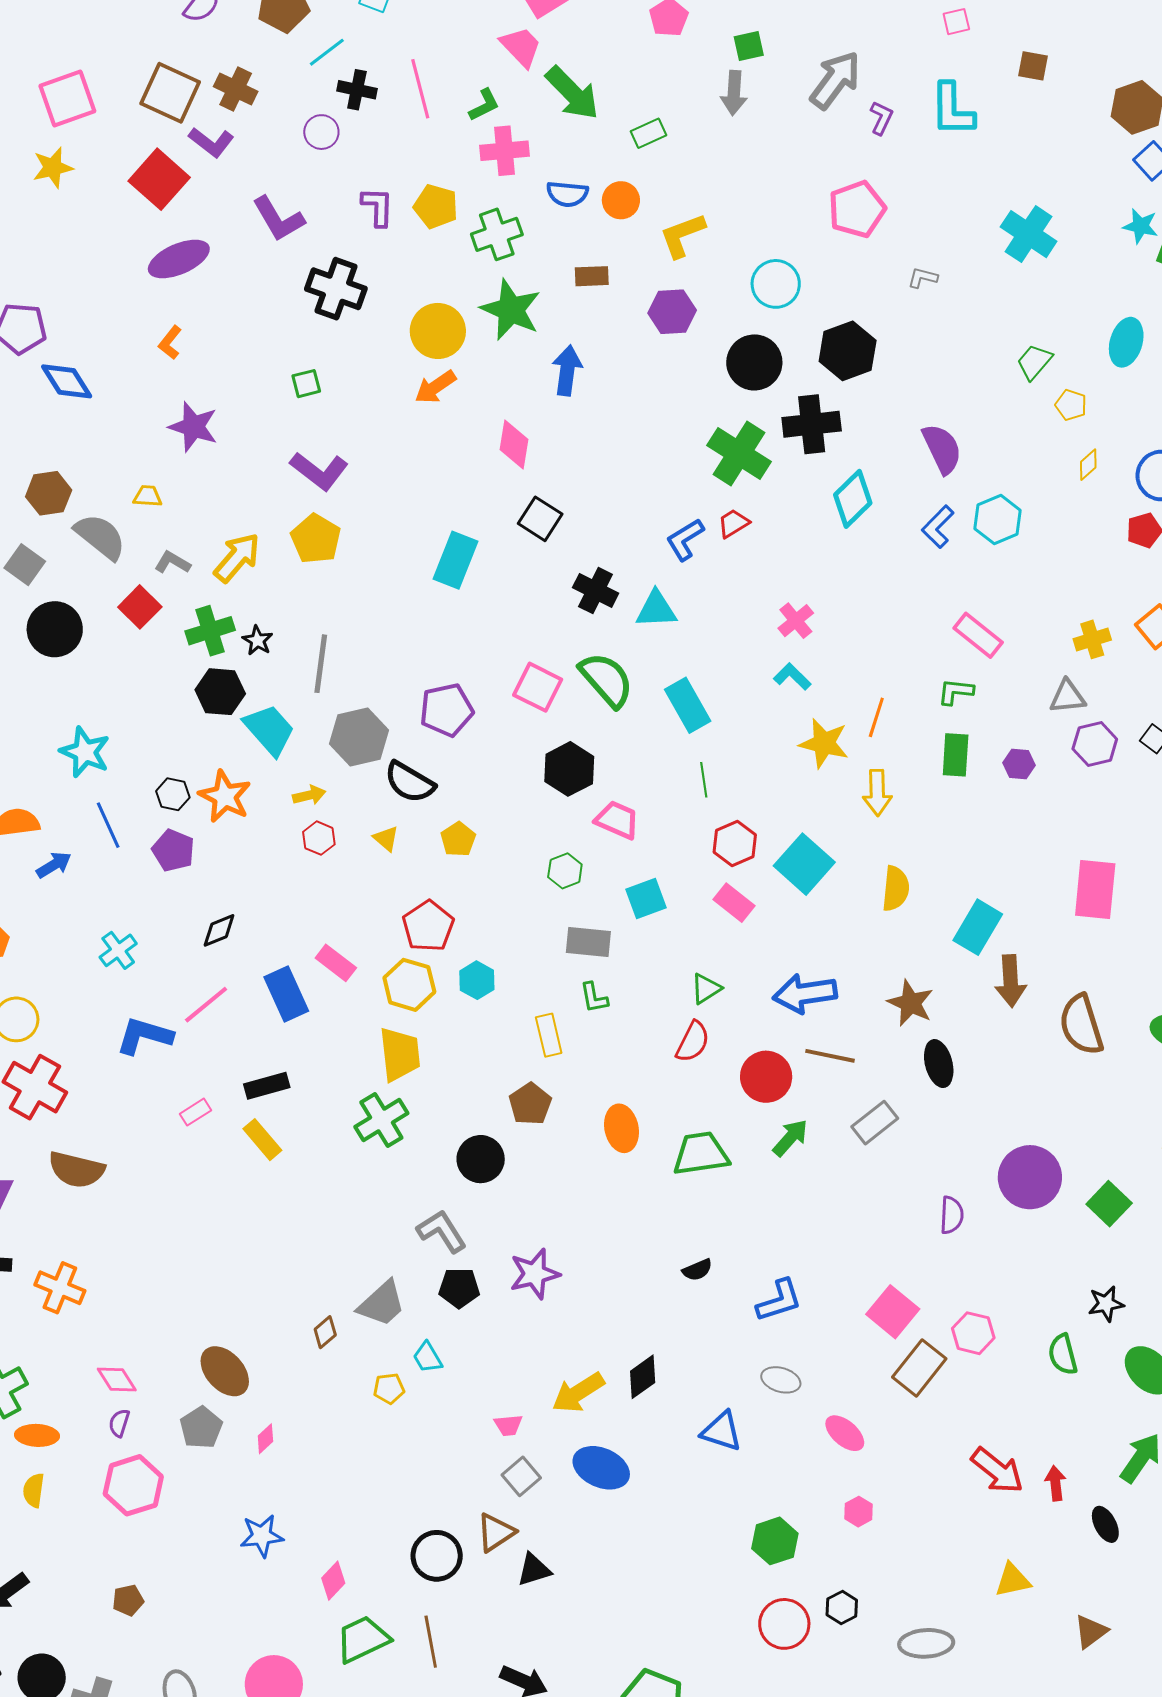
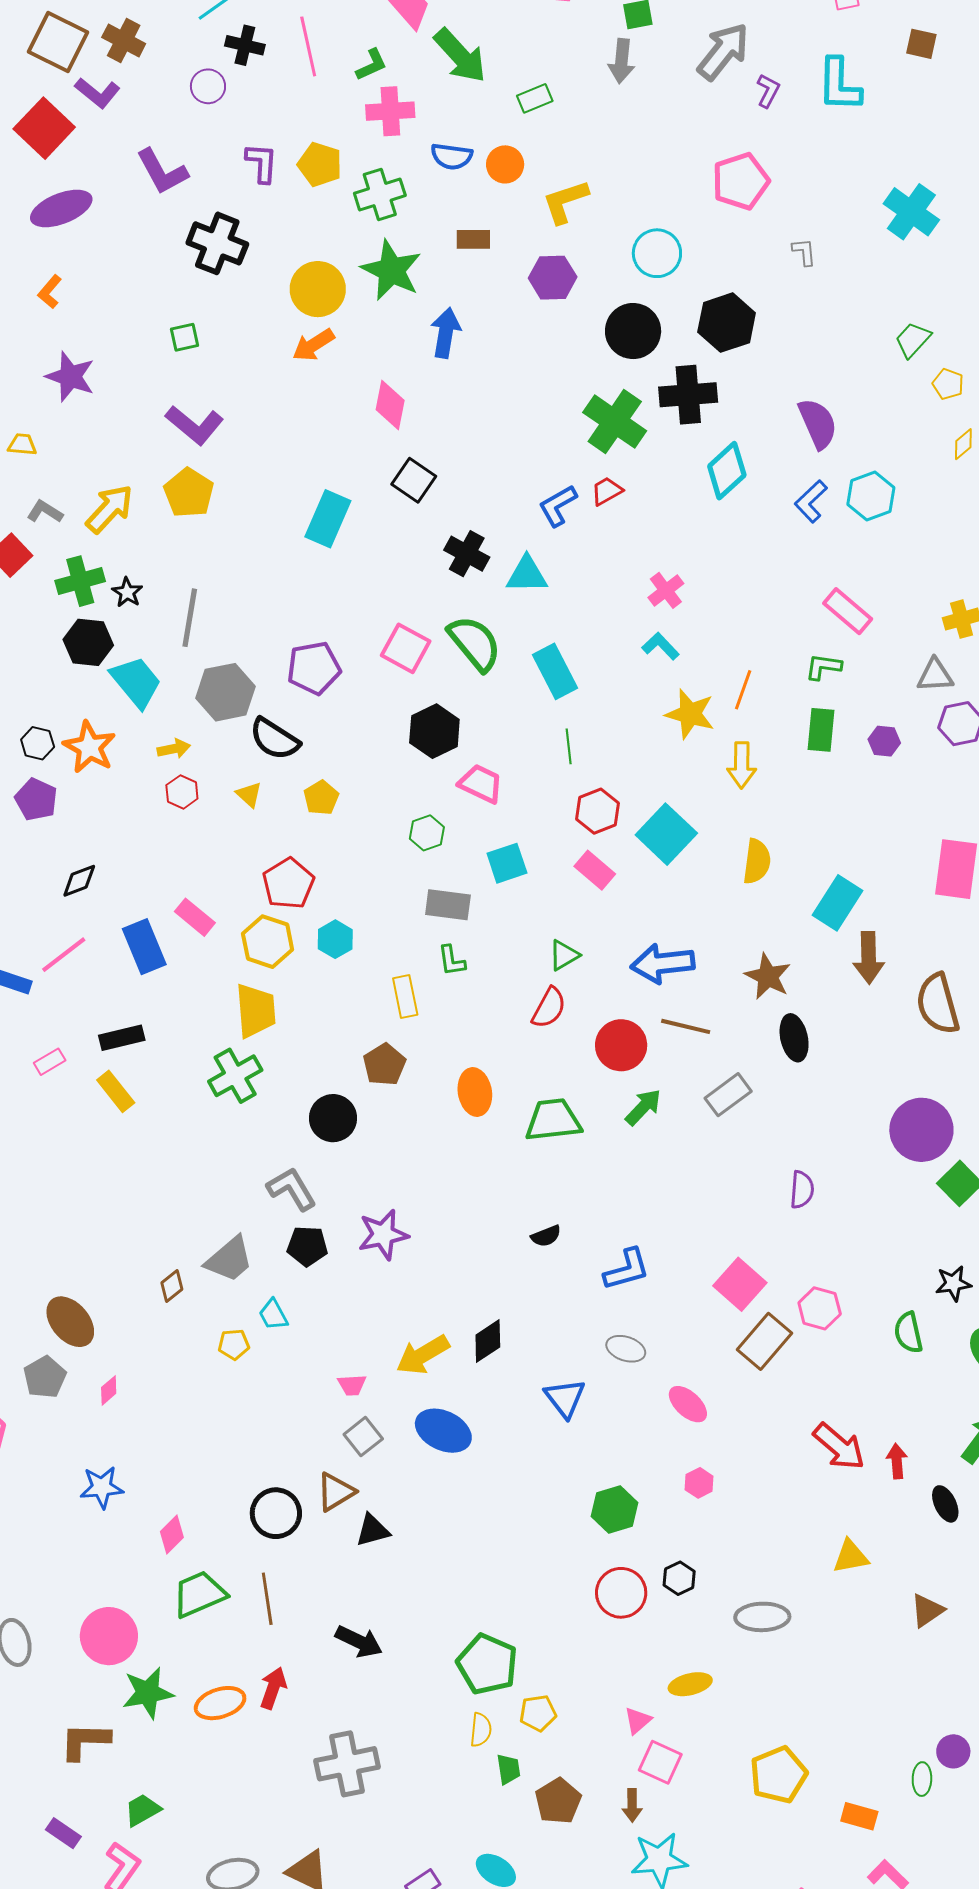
gray L-shape: (923, 278) -> (804, 252), turned 68
purple circle: (1030, 1177) -> (921, 1130), moved
blue triangle: (722, 1431) -> (565, 1398), turned 33

